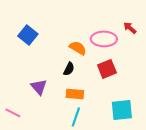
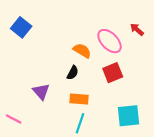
blue square: (28, 35) -> (21, 27), moved
pink ellipse: (104, 39) -> (110, 41), turned 45

